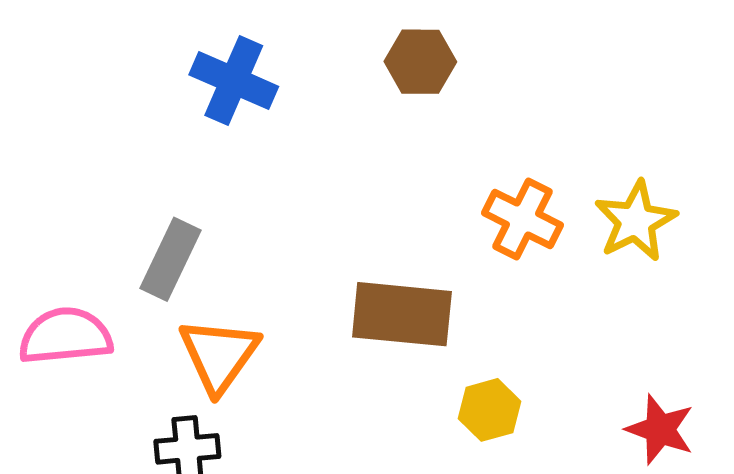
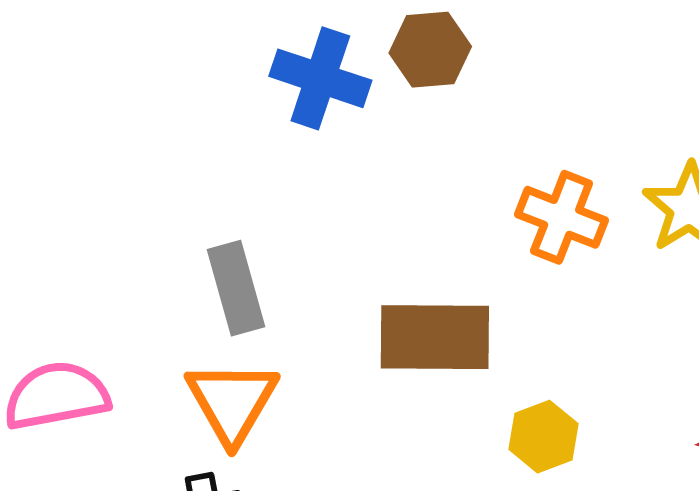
blue cross: (234, 81) -> (320, 78), moved
gray rectangle: (170, 259) -> (236, 288), moved, turned -36

